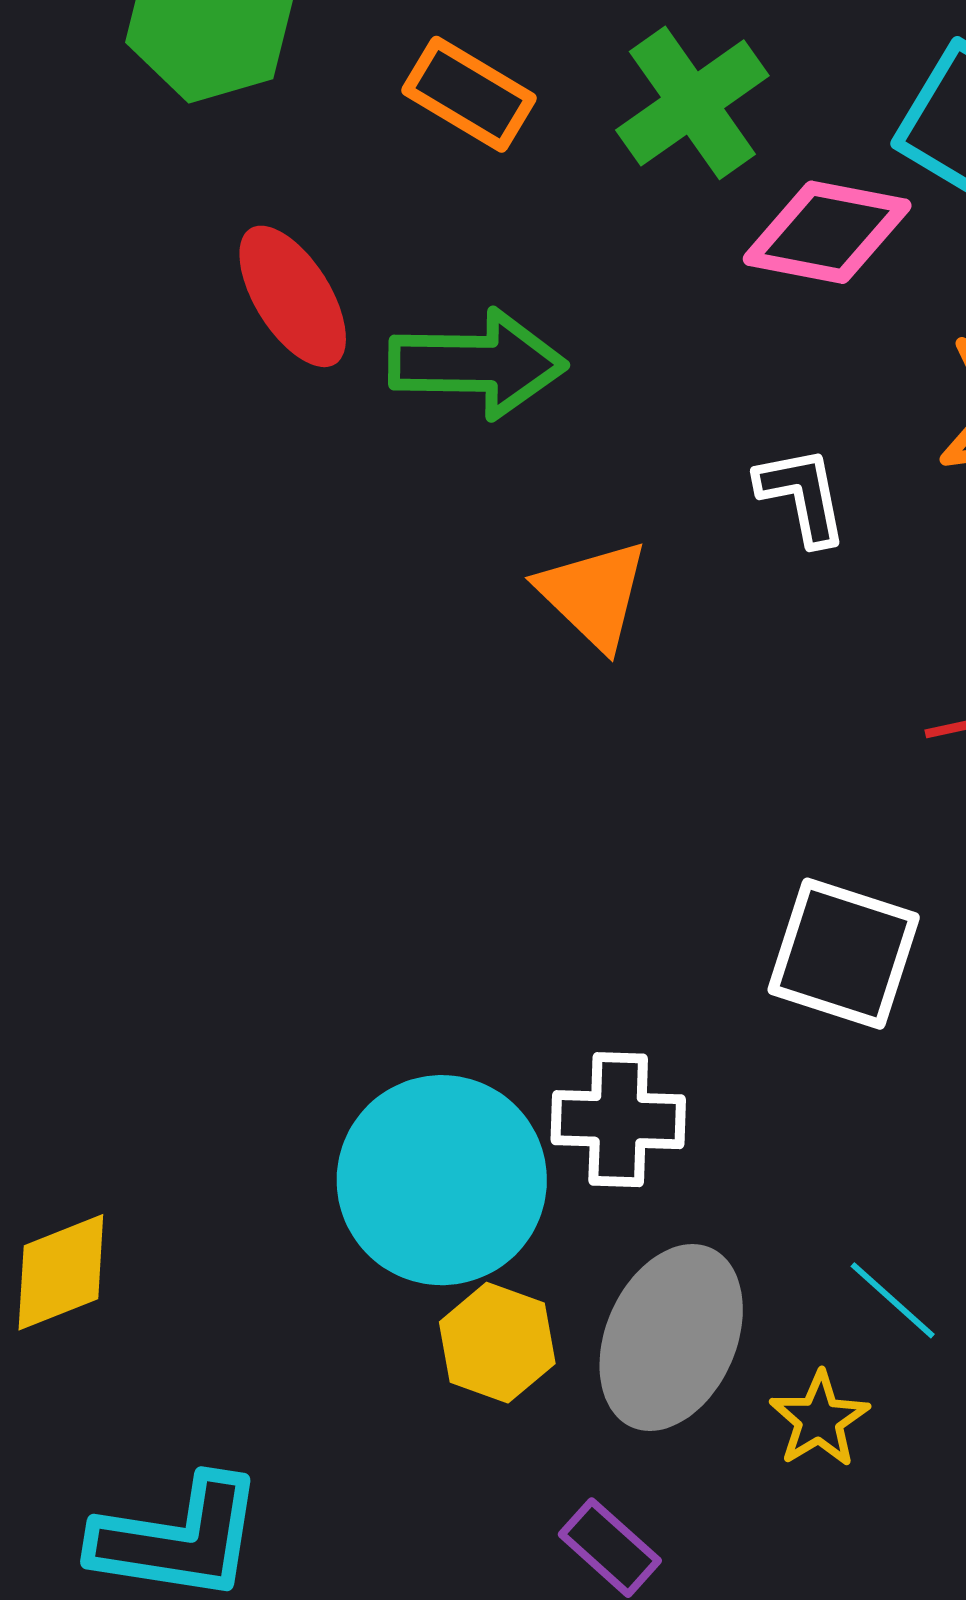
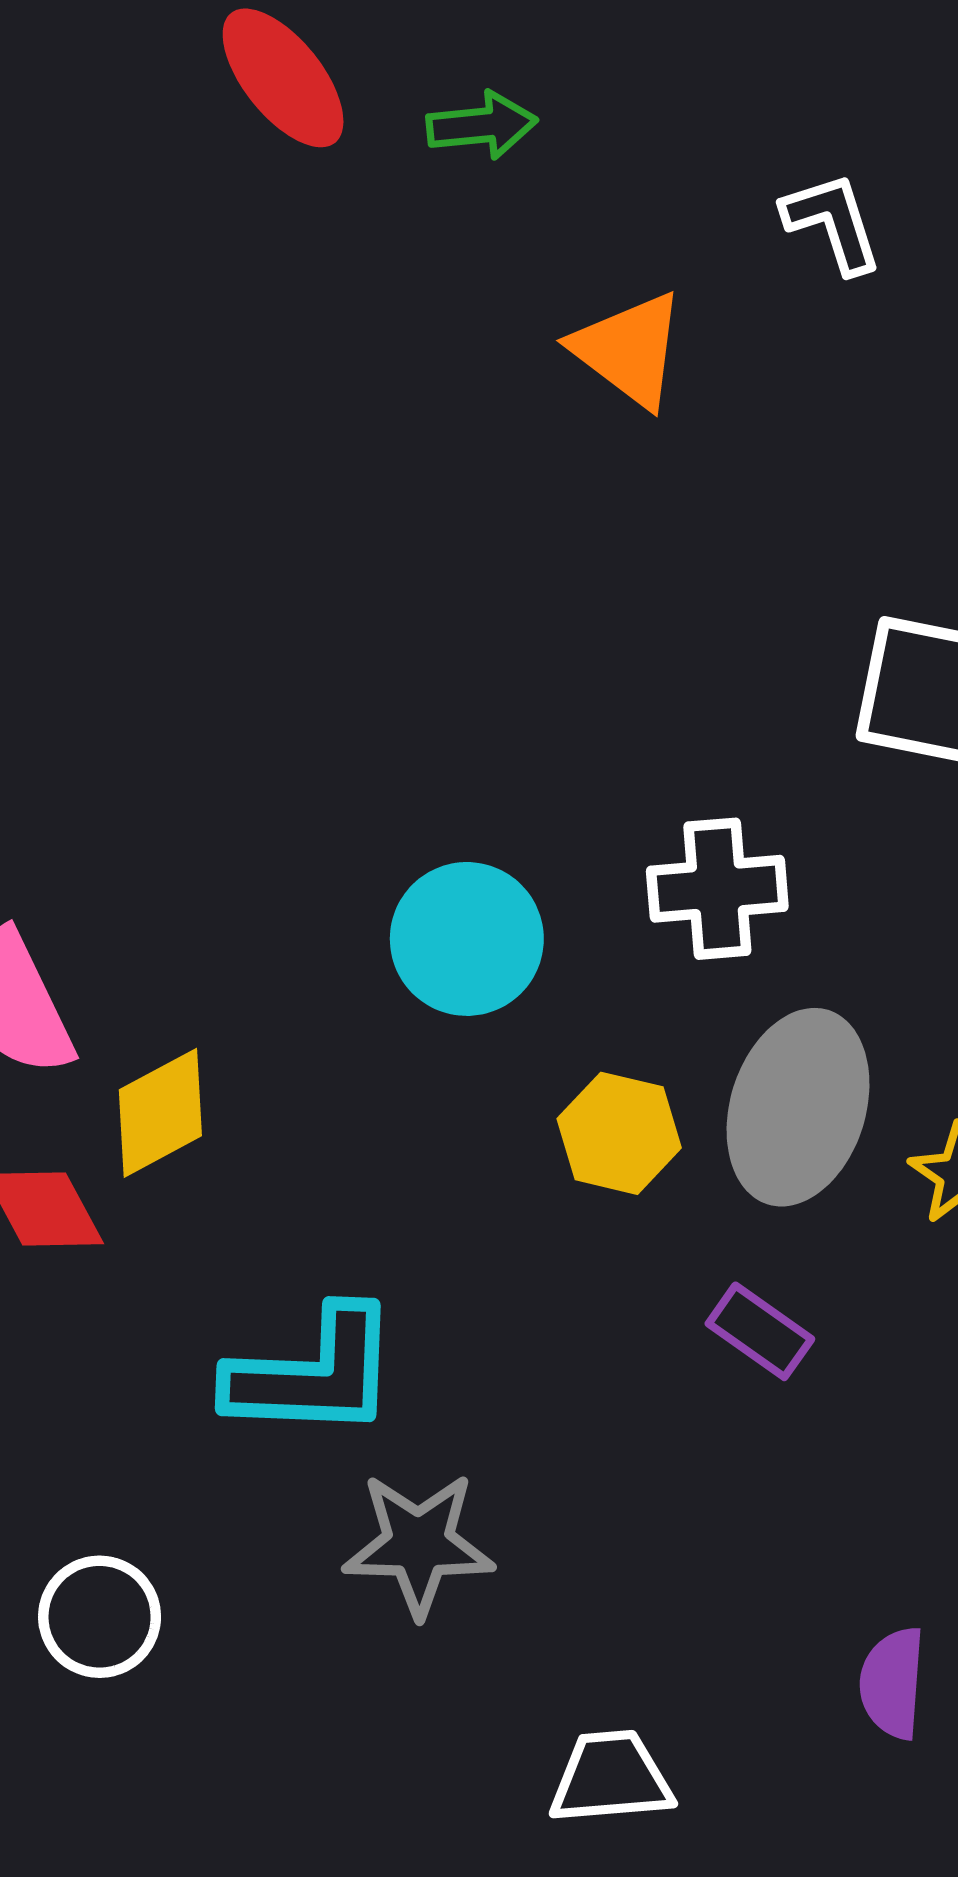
green arrow: (477, 364) -> (482, 125), size x0.6
cyan circle: (442, 1180) -> (467, 939), moved, size x0.7

